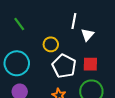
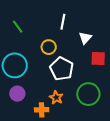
white line: (74, 21) -> (63, 22), moved
red square: (90, 64) -> (98, 58), moved

